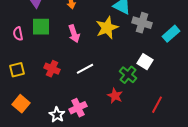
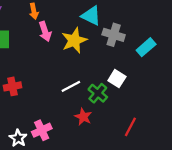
pink arrow: (74, 34) -> (45, 31), moved
red cross: (52, 69) -> (12, 86), turned -35
white line: (85, 69) -> (71, 86), moved

